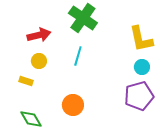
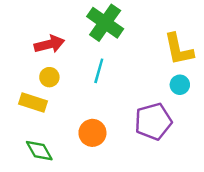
yellow rectangle: (26, 81) -> (33, 102), size x1.5
purple pentagon: (139, 96) -> (153, 121), moved

